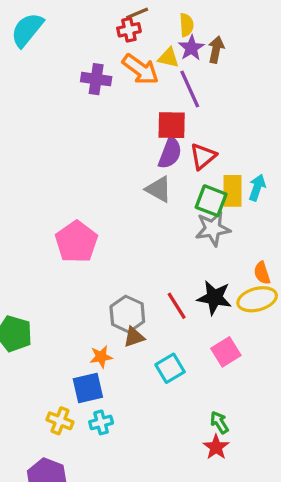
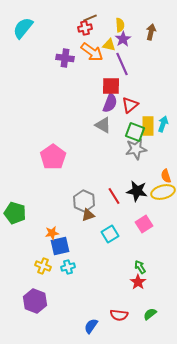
brown arrow: (216, 50) -> (151, 32), moved
orange star: (101, 357) -> (52, 233), moved

